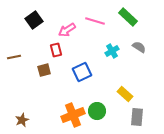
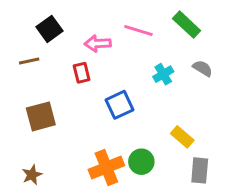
pink arrow: (67, 30) -> (98, 44), turned 30
brown line: (14, 57) -> (29, 61), moved
brown square: (44, 70) -> (41, 116), moved, size x1.5

